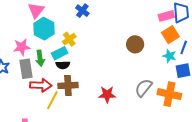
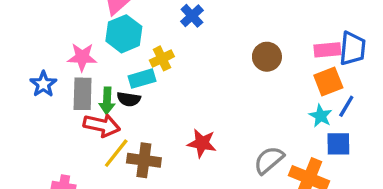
brown circle: (135, 44) -> (267, 57), moved
green arrow: (40, 58) -> (107, 101), moved
black semicircle: (63, 65) -> (129, 99), moved
brown cross: (68, 85) -> (144, 160), moved
red star: (107, 94) -> (202, 143), moved

